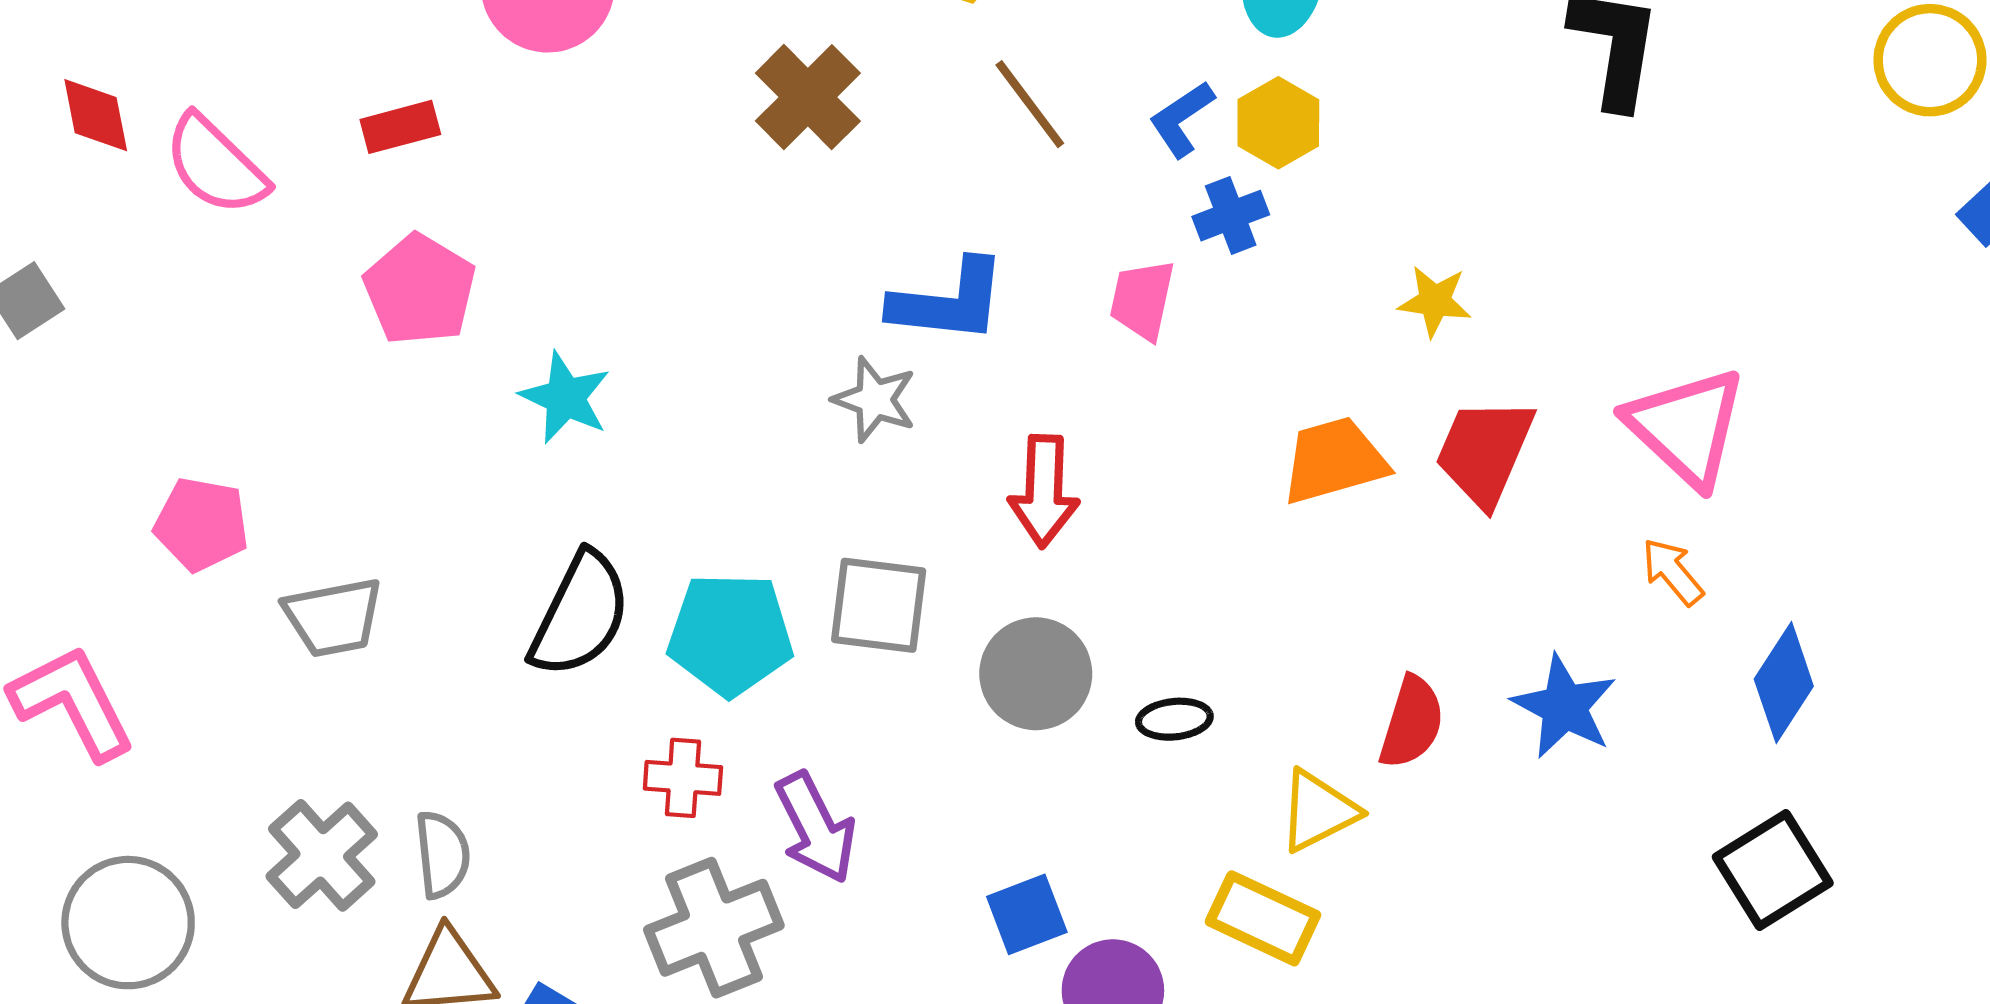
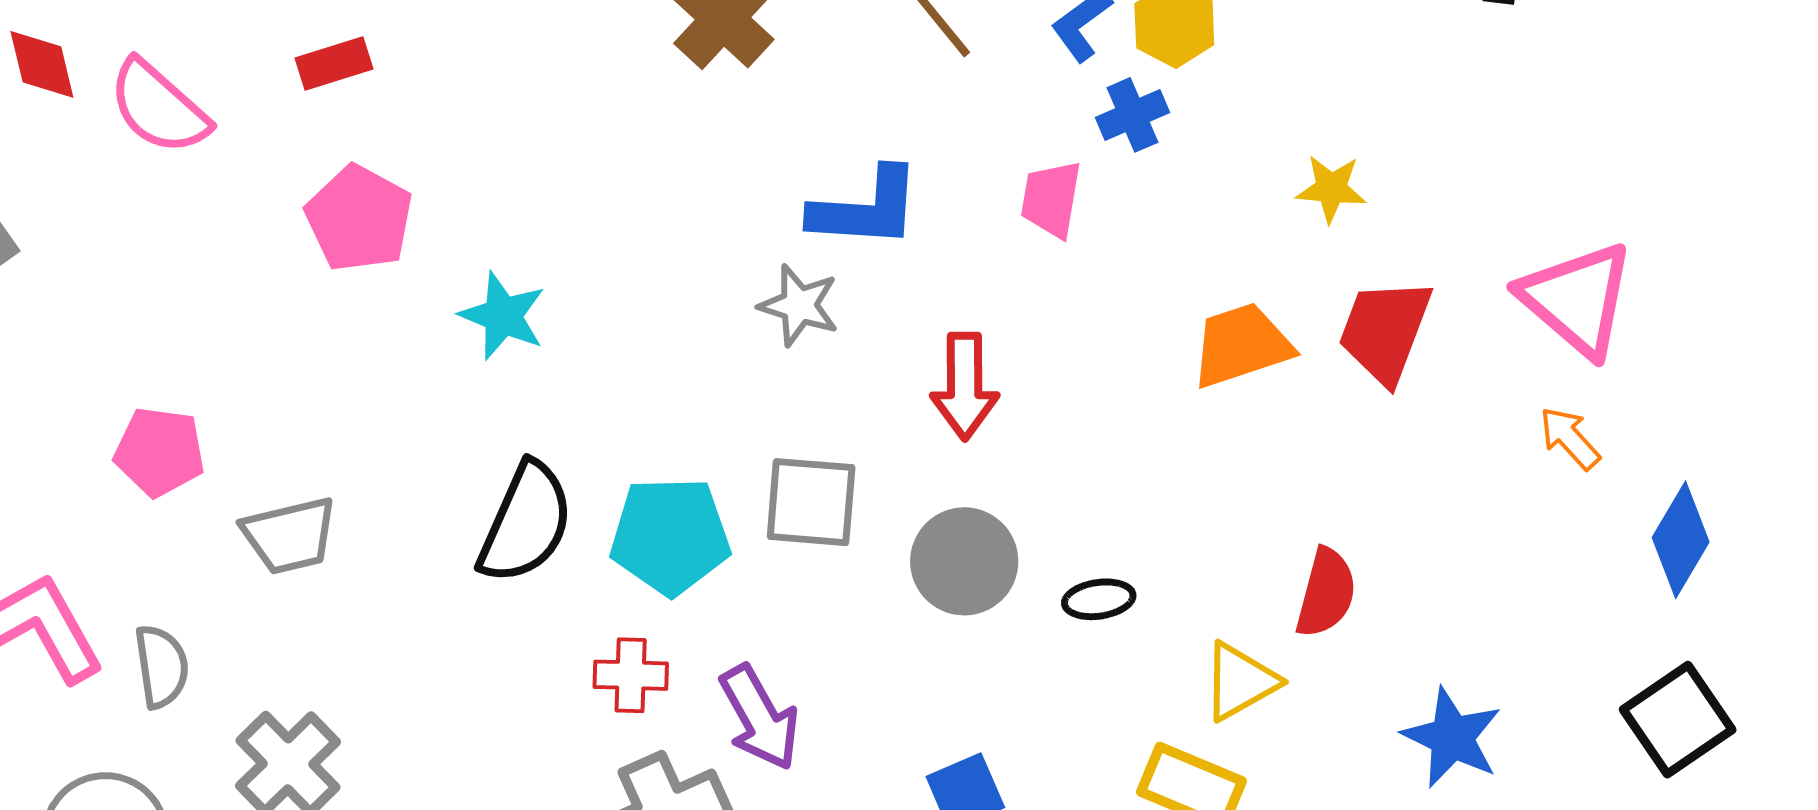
blue star: (1564, 707) -> (1452, 737), moved
gray semicircle: (442, 855) -> (161, 666), moved

